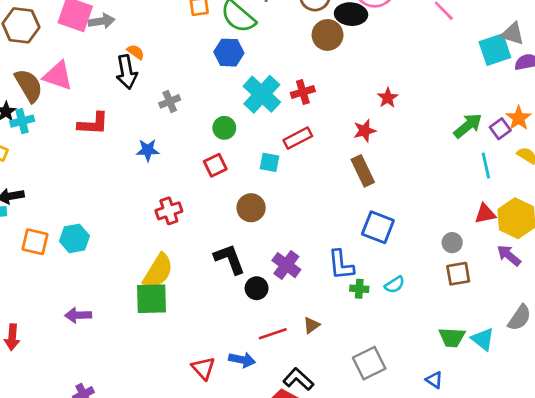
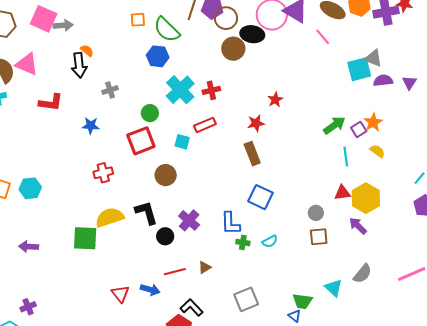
red square: (215, 165) -> (141, 141), size x1.6
yellow semicircle: (158, 271) -> (110, 217), moved, turned -144
green trapezoid: (452, 337) -> (302, 301), moved

